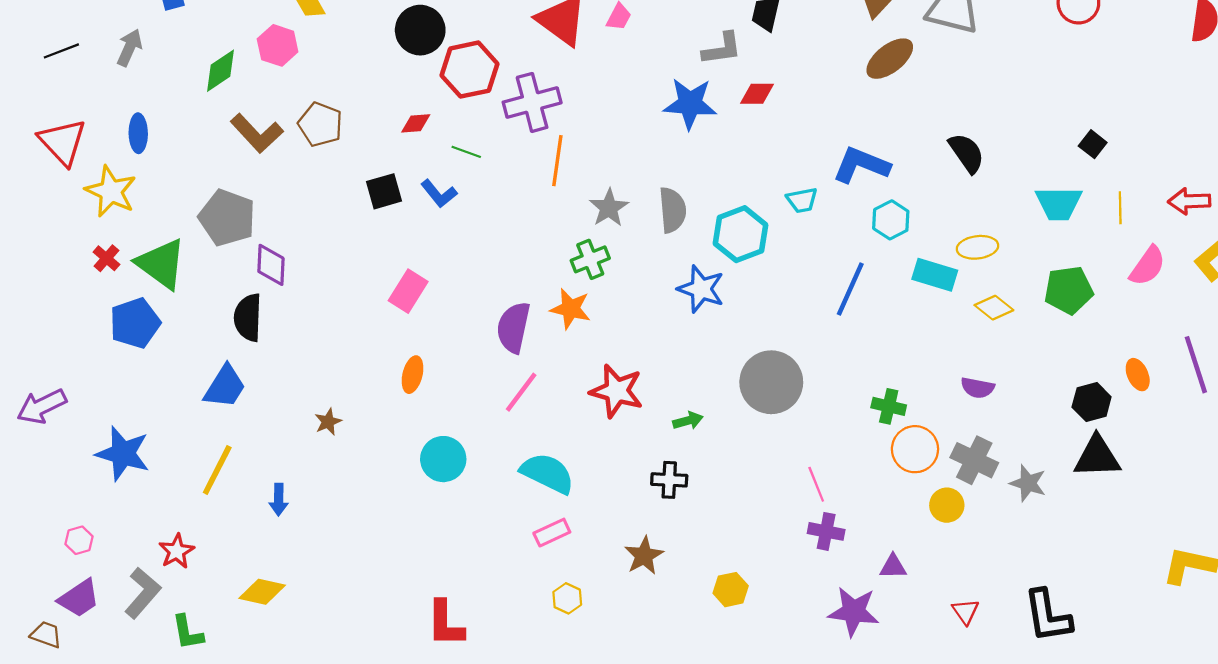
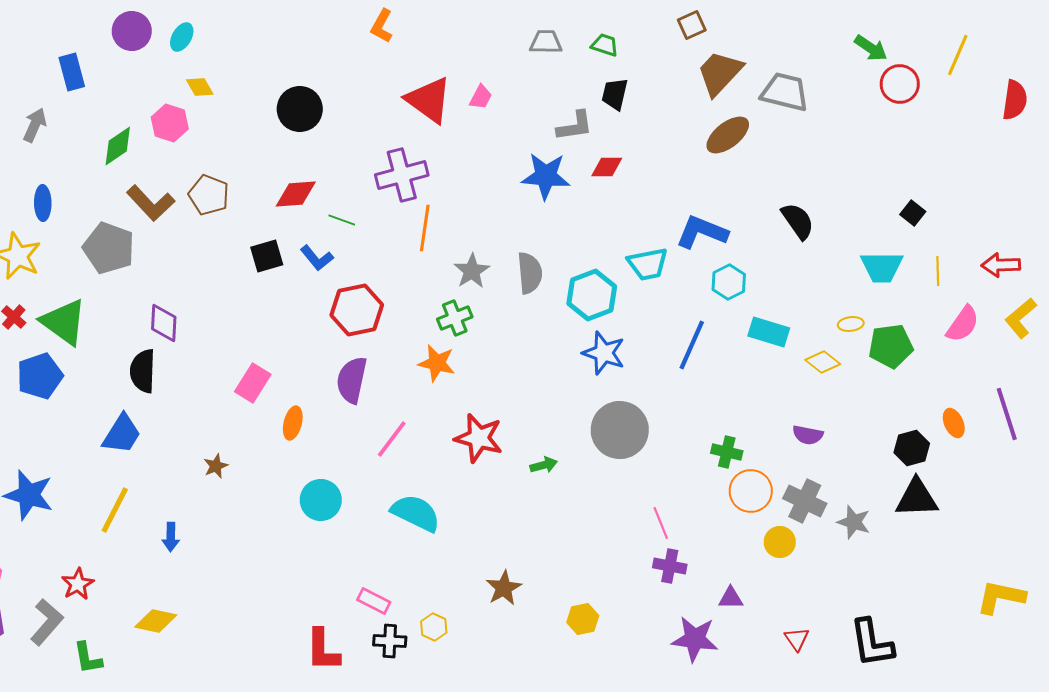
red hexagon: (470, 70) -> (357, 310), moved
red diamond: (416, 123) -> (296, 194), size x1.5
cyan trapezoid: (802, 200) -> (648, 264), size x1.4
gray pentagon: (227, 218) -> (109, 248), moved
yellow ellipse: (978, 247) -> (851, 324), moved, size x0.7
blue star: (701, 289) -> (604, 353), moved
pink rectangle: (408, 291) -> (253, 383), moved
purple semicircle: (513, 327) -> (352, 380), moved
black cross: (669, 480) -> (390, 641), moved
pink rectangle: (552, 533) -> (374, 601), moved, turned 52

